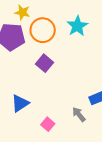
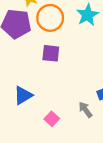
purple square: (45, 63) -> (51, 53), turned -36

